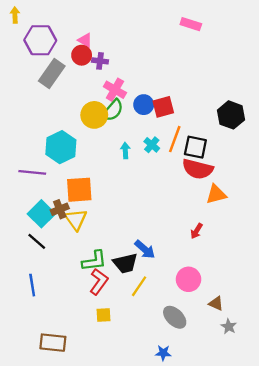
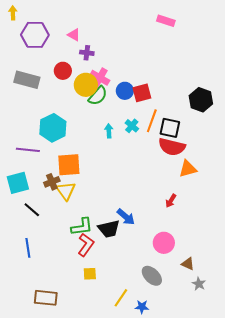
red circle: (82, 55) -> (63, 71), moved
gray rectangle: (52, 74) -> (27, 80), moved, turned 70
yellow circle: (94, 115) -> (86, 85), moved
cyan square: (41, 214) -> (18, 183), moved, turned 30
yellow line: (139, 286) -> (121, 298), moved

